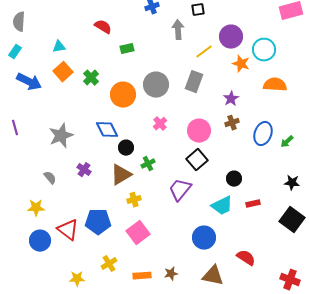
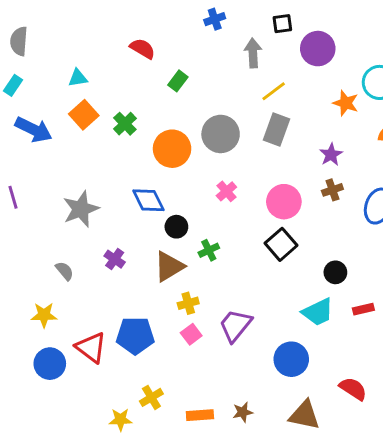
purple circle: (231, 37) -> (318, 49), moved
green rectangle: (127, 49) -> (178, 81), turned -40
yellow line: (204, 52) -> (274, 91), moved
purple trapezoid: (180, 190) -> (235, 325), moved
pink square: (138, 233) -> (191, 334), moved, size x0.6
yellow star: (77, 279) -> (120, 420), moved

